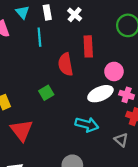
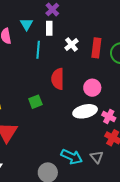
white cross: (75, 15) -> (72, 45), moved
red rectangle: (88, 46) -> (96, 48), moved
pink circle: (114, 71) -> (92, 88), moved
cyan arrow: (87, 125) -> (72, 157), moved

